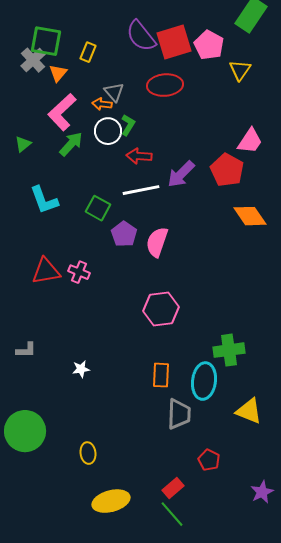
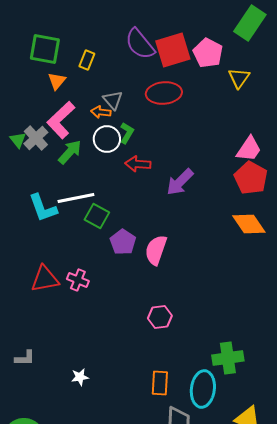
gray cross: (33, 60) -> (36, 138), moved
green triangle: (23, 144) -> (18, 140), moved, turned -30
red pentagon: (227, 170) -> (251, 178), moved
white line: (141, 190) -> (76, 198), moved
pink hexagon: (161, 309) -> (160, 317), size x0.7

